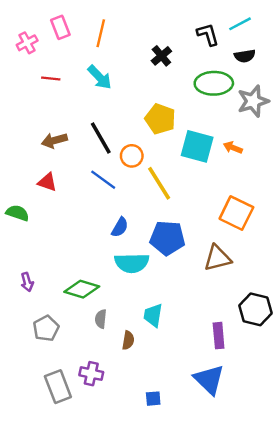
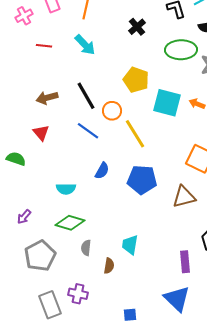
red triangle: (47, 182) -> (41, 133), turned 30
cyan semicircle: (132, 263) -> (66, 189), moved, size x0.7
purple arrow: (27, 282) -> (24, 217), turned 56
gray pentagon: (46, 328) -> (40, 256), size x1.4

